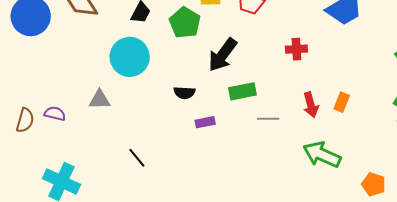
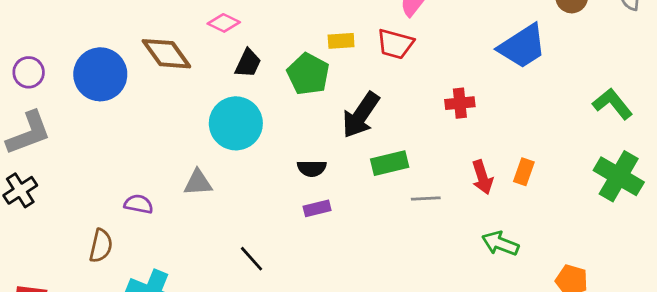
brown semicircle: (25, 120) -> (101, 246), moved
purple rectangle: (205, 122) -> (317, 208), moved
green arrow: (322, 155) -> (500, 243), size x0.7

